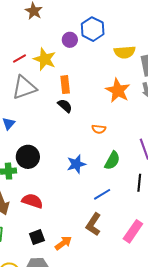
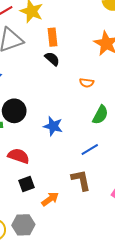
blue star: (76, 164) -> (53, 126), moved, turned 30
brown L-shape: (93, 224) -> (81, 180), turned 135
black square: (37, 237) -> (27, 184), moved

